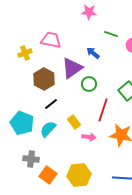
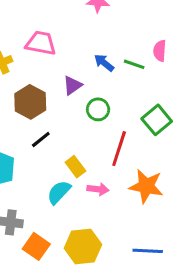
green line: (111, 34) -> (134, 64), moved
purple triangle: (72, 68) -> (72, 85), size x0.6
cyan semicircle: (48, 129) -> (59, 192), moved

